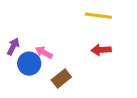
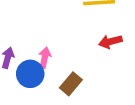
pink arrow: (44, 52) -> (45, 58), turned 84

